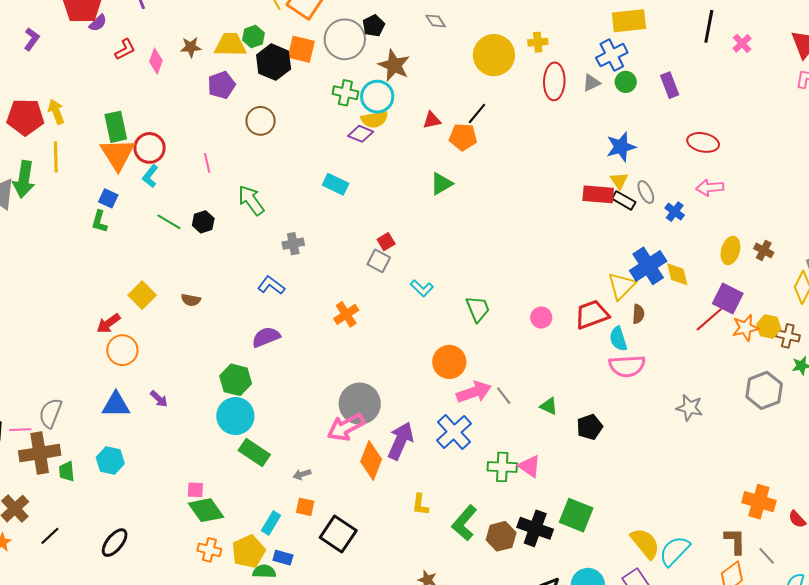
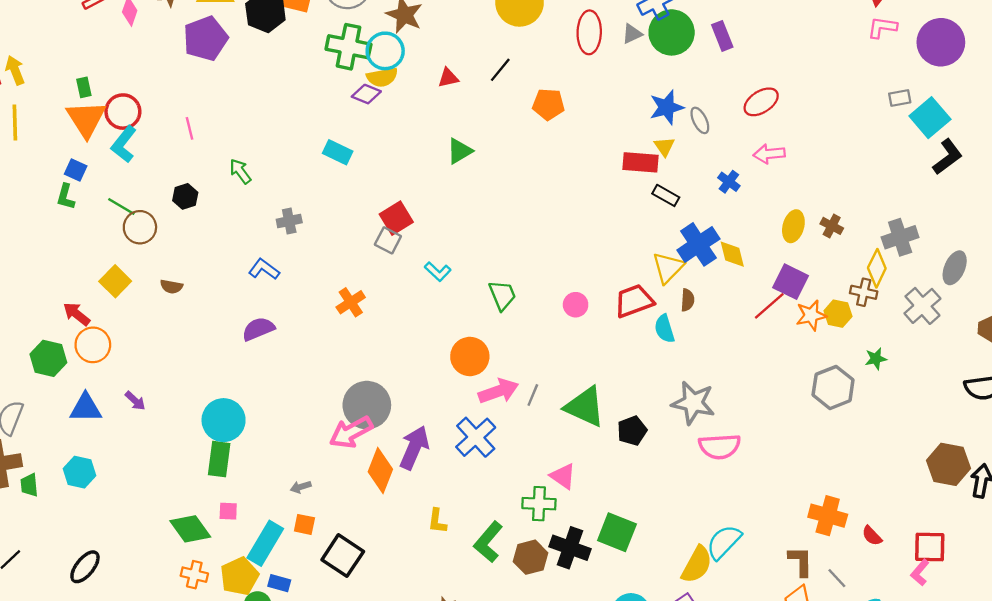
green circle: (626, 82) -> (672, 32), size x1.8
purple pentagon: (221, 85) -> (205, 39), size x1.4
green cross: (345, 93) -> (348, 47), size x1.5
brown circle: (261, 121) -> (140, 227), moved
green rectangle: (116, 127) -> (84, 87), size x0.6
orange pentagon: (463, 137) -> (548, 104), moved
red ellipse: (703, 142) -> (761, 102), turned -44
cyan L-shape: (150, 176) -> (124, 144), size x1.4
gray ellipse: (646, 192) -> (700, 120), moved
green arrow: (251, 200) -> (240, 171), size x0.7
black rectangle: (624, 200) -> (666, 195), moved
green line: (169, 222) -> (121, 207), moved
red square: (386, 242) -> (396, 218), size x1.6
red arrow: (108, 323) -> (77, 314), turned 75
brown cross: (788, 336) -> (864, 292), moved
pink semicircle: (627, 366) -> (720, 446), moved
green hexagon: (236, 380) -> (48, 358), moved
gray line: (504, 396) -> (533, 395), turned 60
green triangle: (549, 406) -> (585, 407), size x2.0
gray star: (690, 408) -> (693, 403), moved, size x1.4
green rectangle: (254, 452) -> (219, 459), moved, turned 64
green cross: (502, 467) -> (539, 504), moved
pink square: (195, 490) -> (228, 511), moved
cyan rectangle: (271, 523) -> (265, 543), size x1.6
yellow semicircle: (645, 543) -> (697, 565), turned 68
cyan semicircle: (675, 551) -> (724, 542), moved

